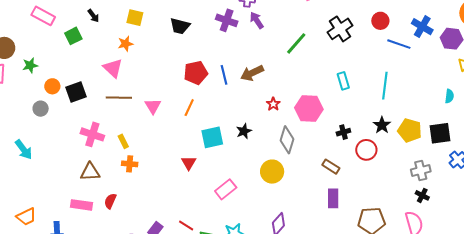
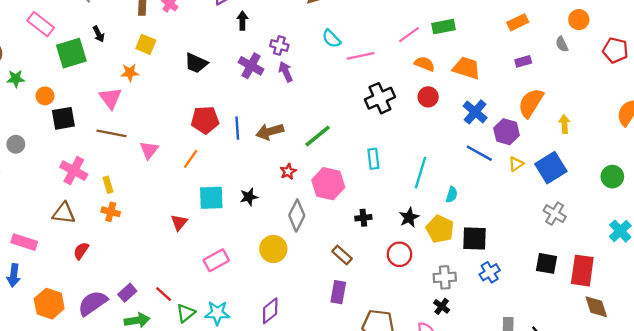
green square: (73, 36) -> (71, 53), size x1.5
green line: (296, 43) -> (318, 136), moved
blue line: (399, 44) -> (479, 153), moved
orange circle: (52, 86) -> (45, 96), moved
cyan semicircle: (449, 96) -> (452, 195), moved
gray circle: (41, 109) -> (16, 144), moved
red circle: (366, 150) -> (400, 254), moved
pink rectangle: (81, 205) -> (24, 242), moved

